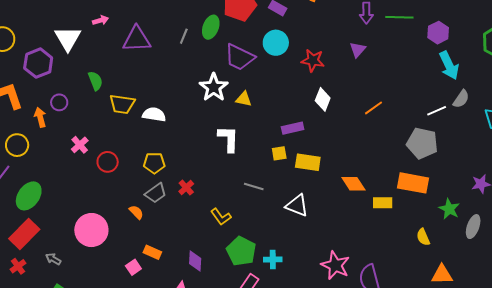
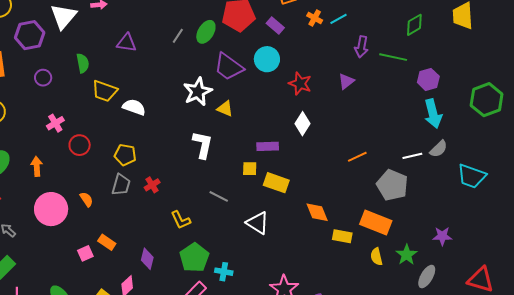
purple triangle: (137, 39) -> (126, 43), moved, size x0.7
orange line: (373, 108) -> (357, 157), moved
orange arrow: (40, 117) -> (37, 166), moved
gray trapezoid: (156, 193) -> (121, 185), turned -50
orange semicircle: (136, 212) -> (86, 199), moved
yellow semicircle: (423, 237) -> (376, 257), moved

